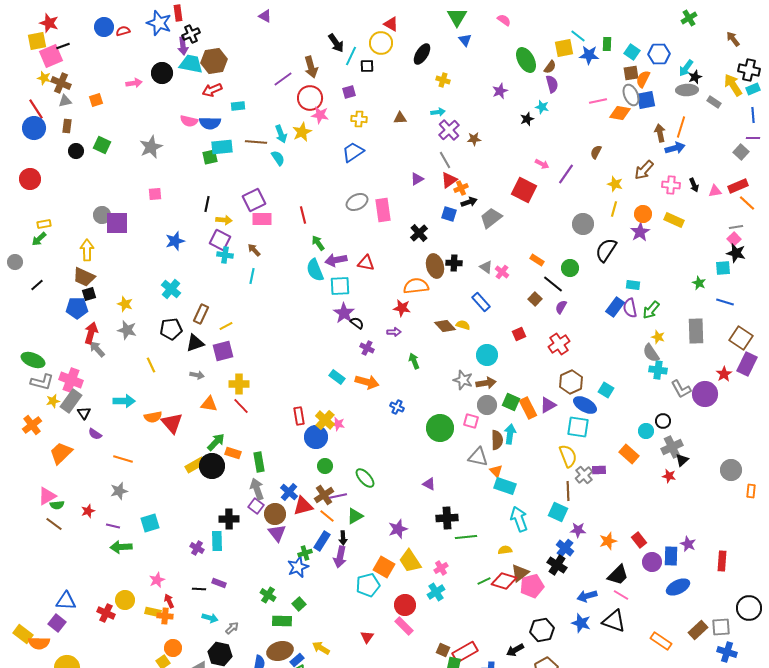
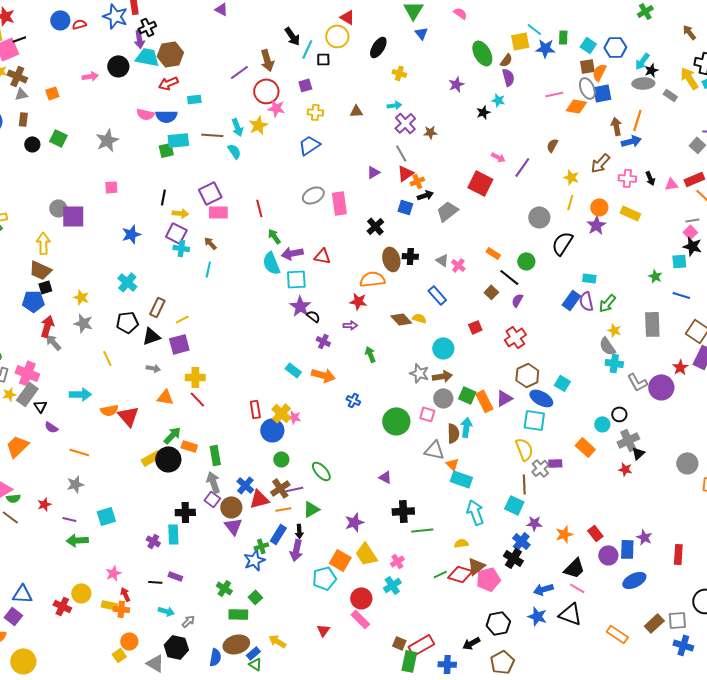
orange line: (327, 516) -> (283, 509), turned -49

